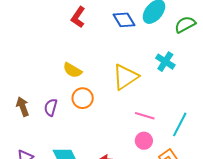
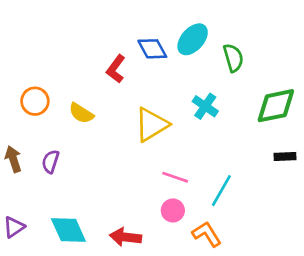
red L-shape: (78, 17) -> (116, 69), moved
green semicircle: (185, 24) -> (233, 58), turned 100
orange circle: (83, 98) -> (35, 101), moved

